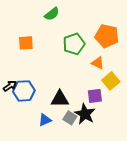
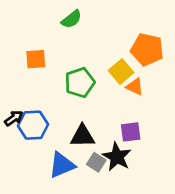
green pentagon: (74, 44) -> (80, 82), moved
yellow square: (111, 81) -> (121, 71), moved
blue triangle: (45, 120) -> (62, 165), size x1.5

